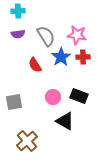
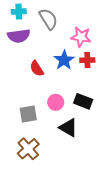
purple semicircle: (18, 34) -> (19, 36), size x1.5
gray semicircle: (46, 36) -> (48, 19), moved
gray square: (14, 102) -> (28, 114), moved

